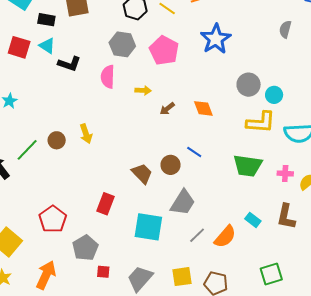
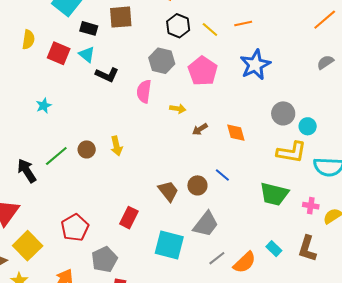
gray semicircle: (285, 29) -> (325, 62), turned 36

